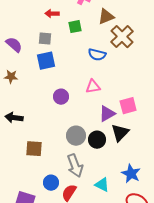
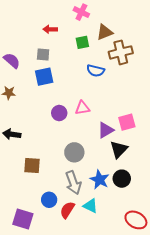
green square: (75, 27) -> (82, 42), moved
brown cross: (122, 37) -> (121, 52), turned 30
pink triangle: (93, 87) -> (82, 108), moved
black circle: (97, 140) -> (122, 179), moved
blue star: (131, 174) -> (100, 180), moved
cyan triangle: (102, 185) -> (90, 206), moved

